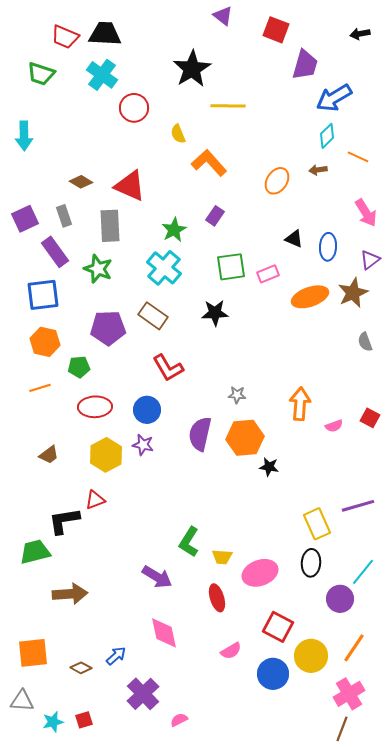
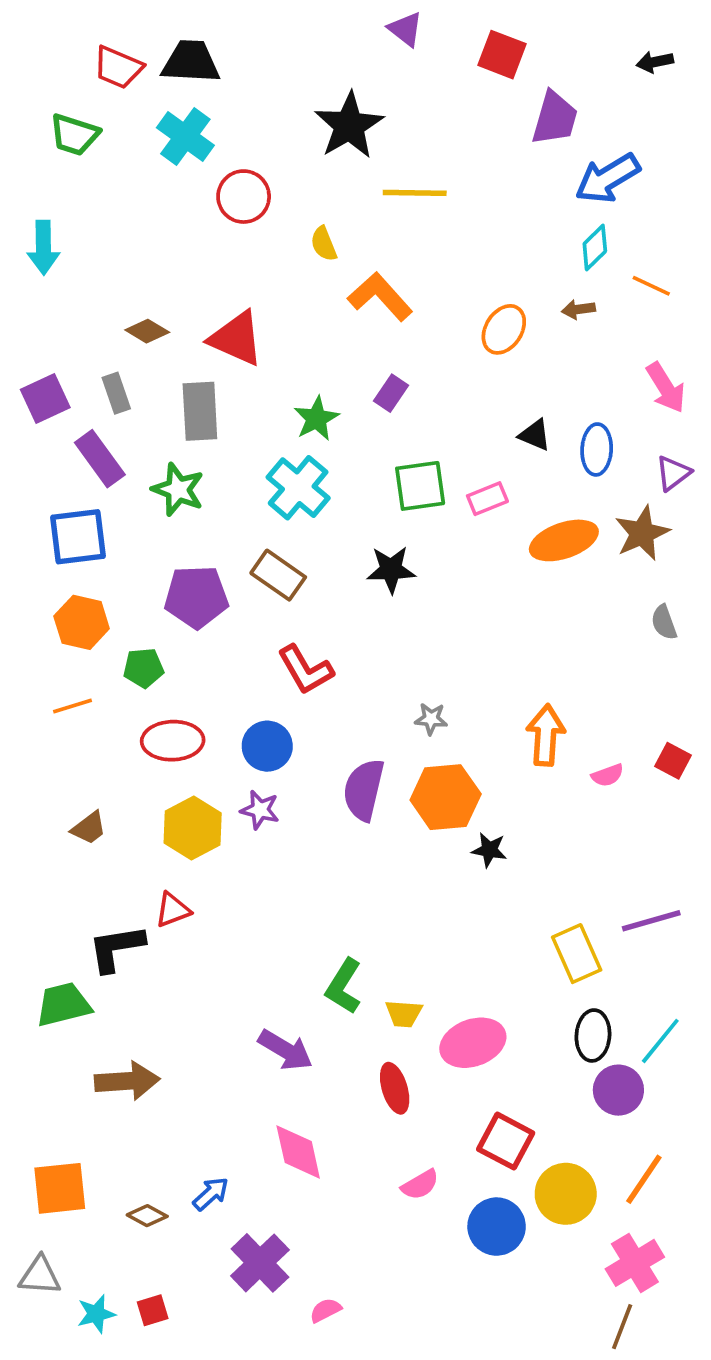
black ellipse: (311, 563) -> (593, 1035), moved

